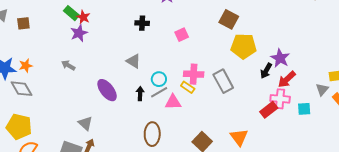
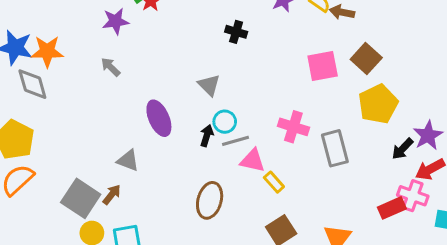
purple star: (79, 33) -> (115, 21), moved
pink square: (182, 35) -> (323, 66), moved, size x1.5
yellow pentagon: (244, 46) -> (378, 104), turned 30
orange star: (26, 66) -> (47, 51), size x1.5
cyan circle: (159, 79) -> (225, 122), moved
yellow rectangle: (188, 87) -> (274, 182), moved
gray triangle: (85, 123) -> (128, 160), moved, turned -35

